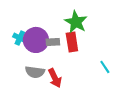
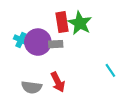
red rectangle: (72, 42) -> (62, 22), moved
gray semicircle: (35, 72) -> (32, 87), moved

